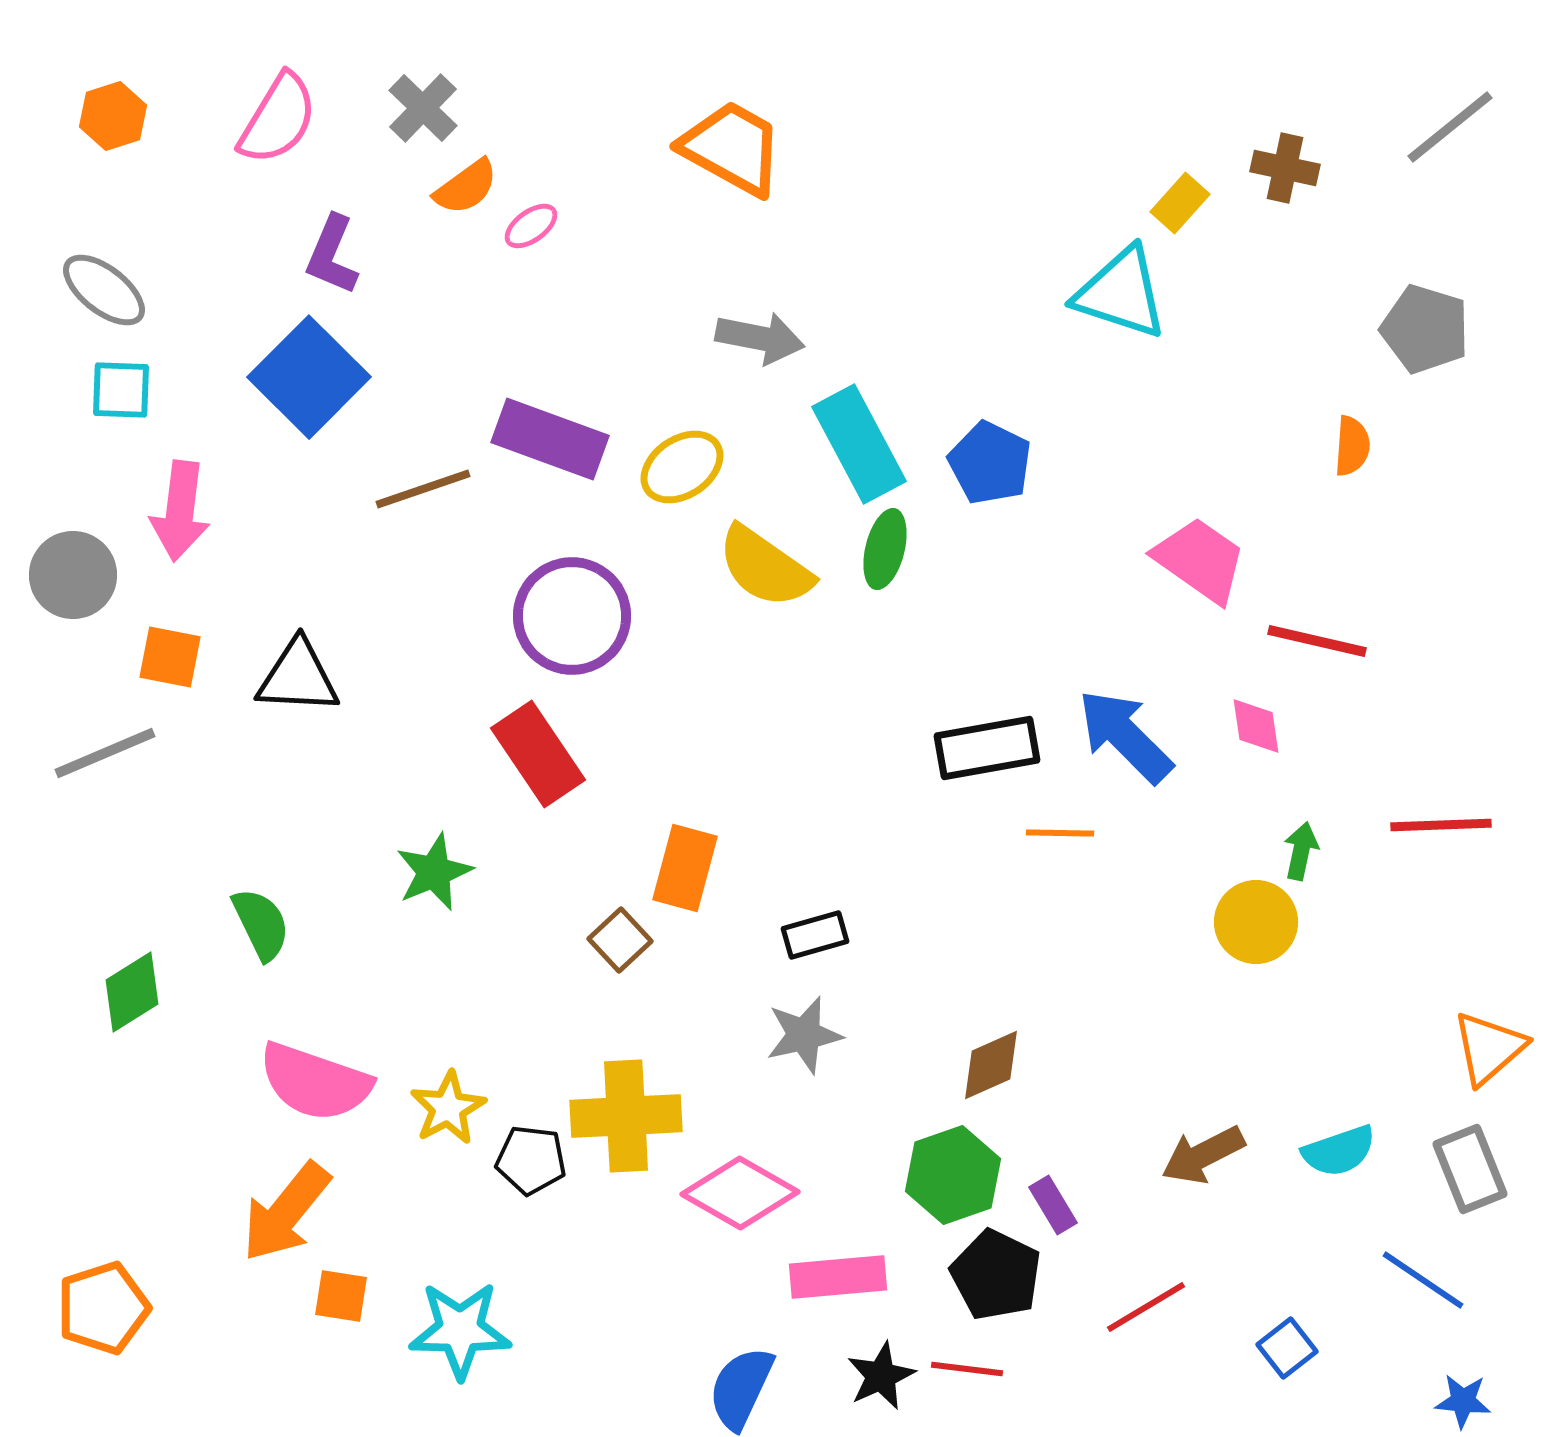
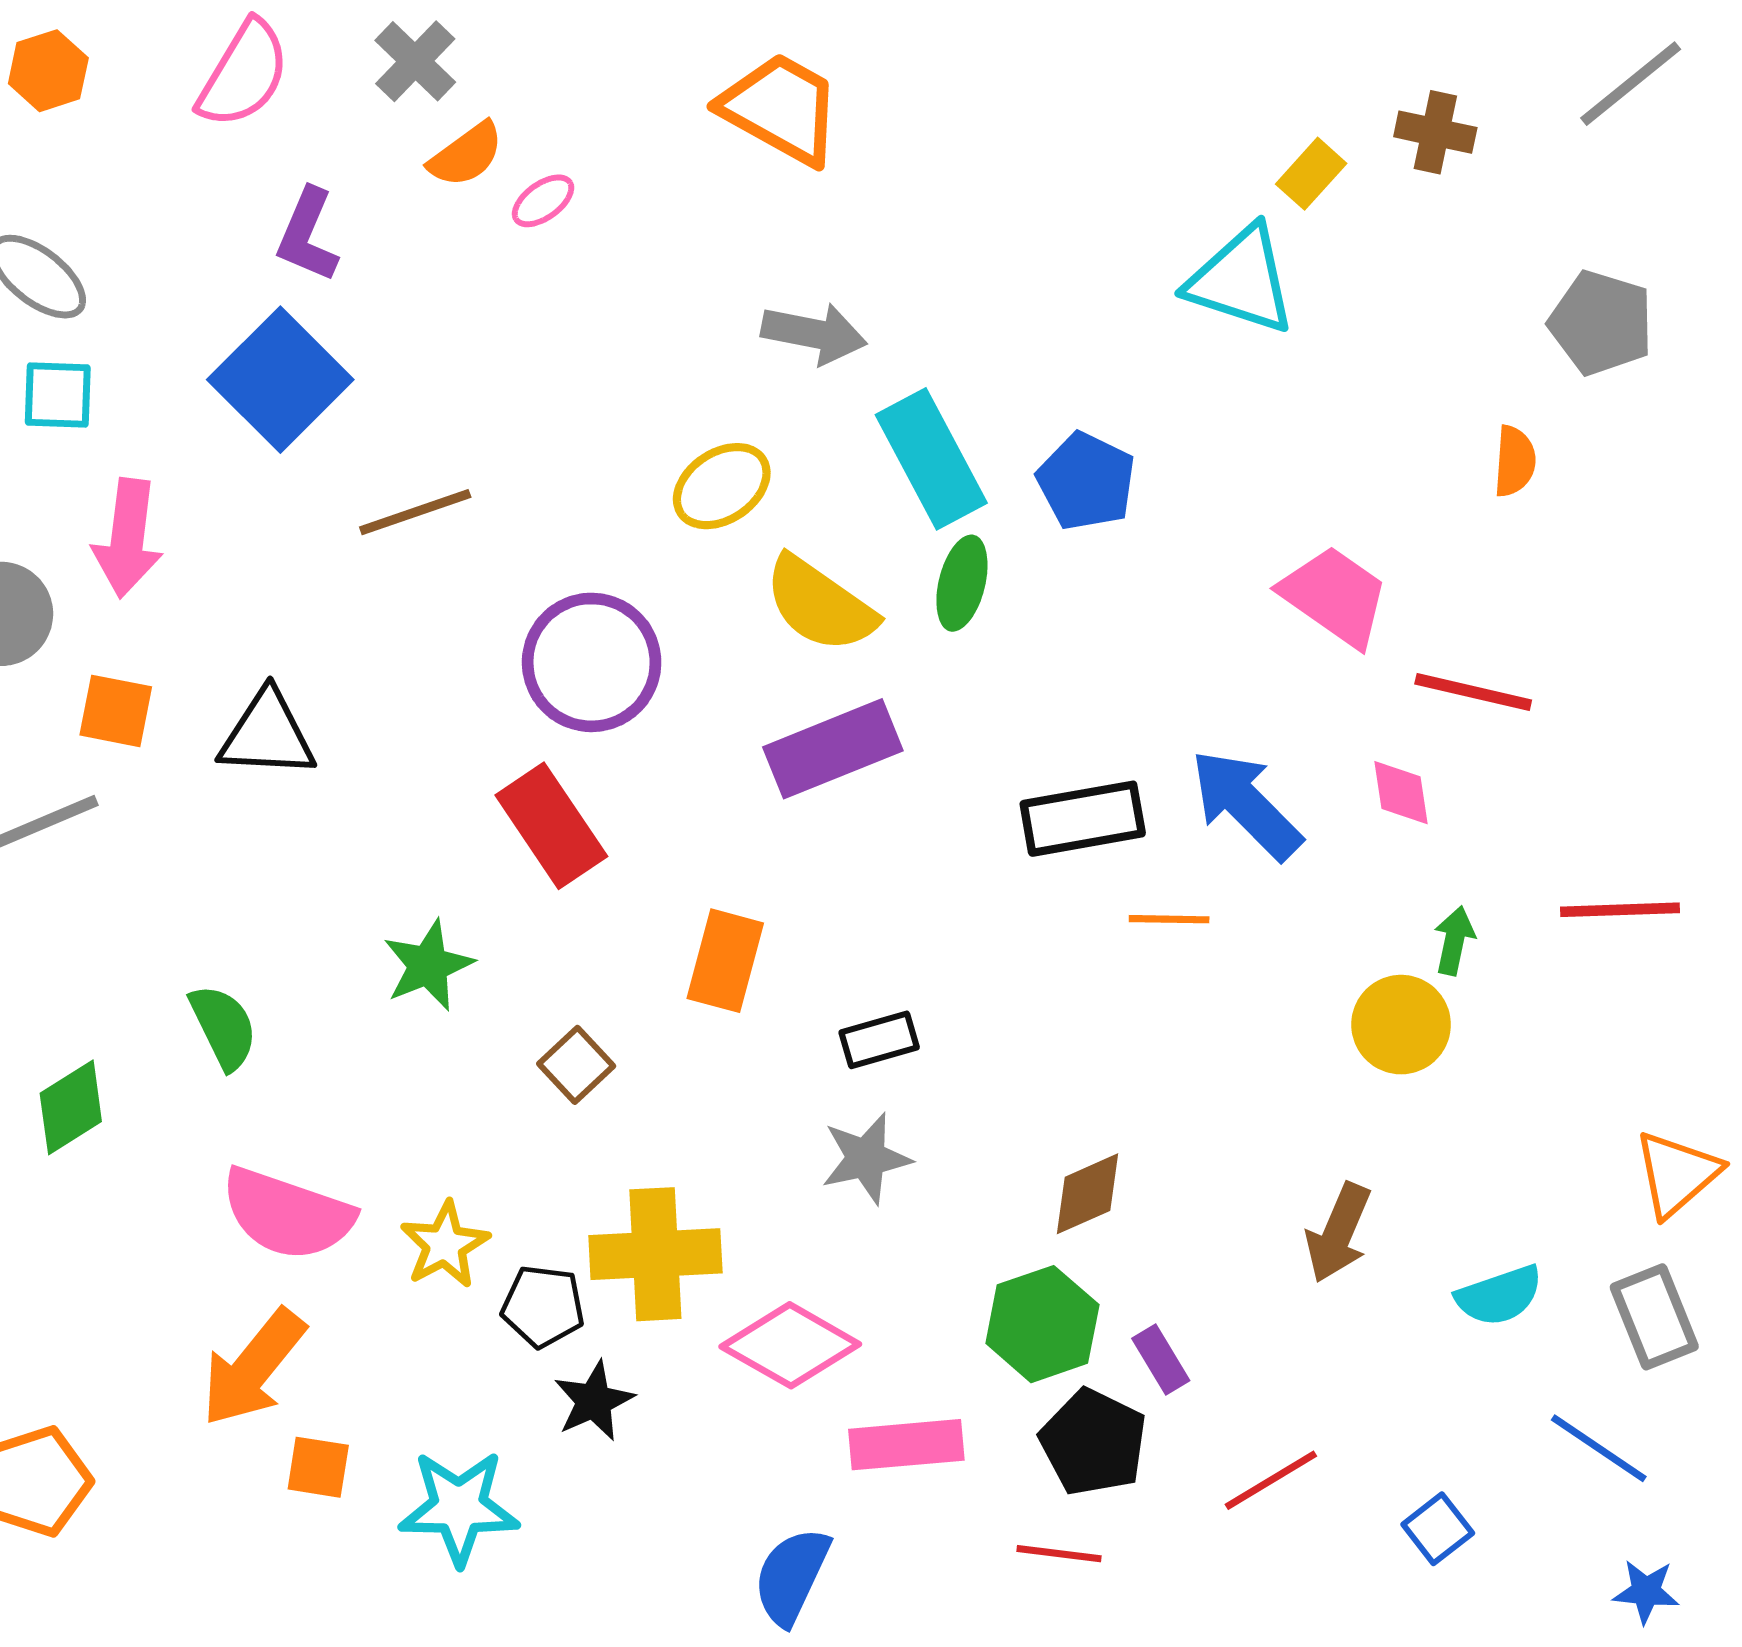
purple rectangle: (550, 439) -> (833, 749), moved, turned -42
brown square: (620, 940) -> (576, 1065), moved
brown arrow: (1203, 1155) -> (1338, 1233), moved, turned -40
black star: (881, 1376) -> (594, 1401), moved

